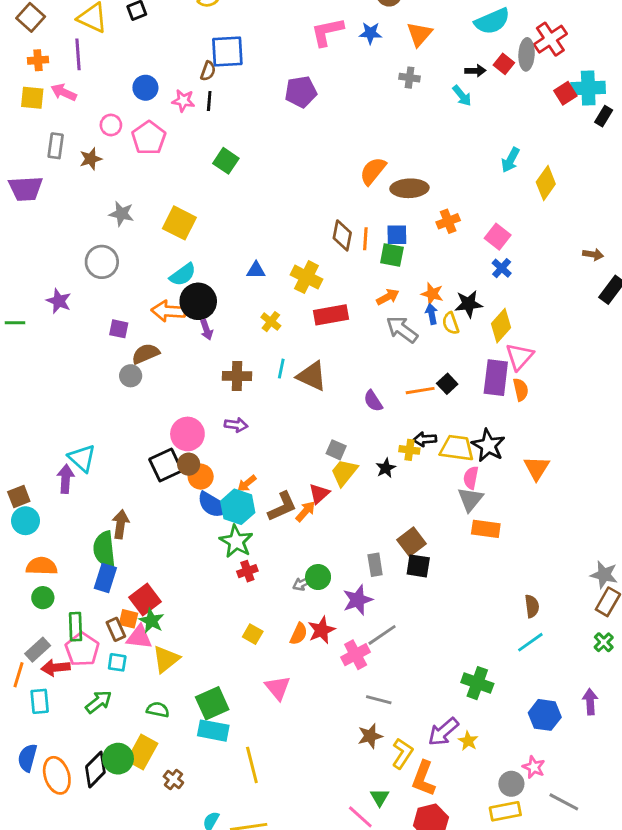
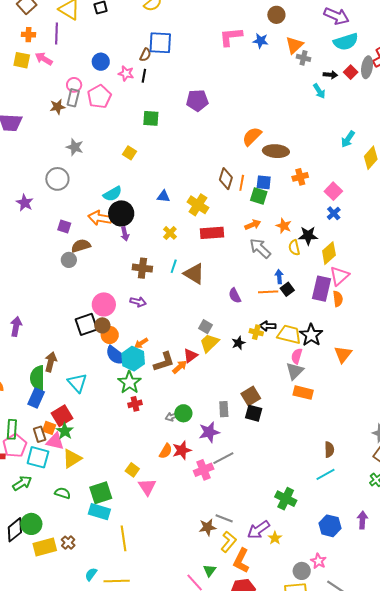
gray cross: (410, 78) -> (304, 58), moved
purple pentagon: (301, 92) -> (197, 101), moved
gray rectangle: (56, 146) -> (73, 98), moved
green square: (226, 161) -> (151, 118), turned -36
yellow square: (179, 223) -> (129, 153), moved, size x0.6
blue arrow: (432, 314) -> (279, 277), moved
cyan triangle: (82, 458) -> (77, 383), moved
yellow square: (253, 634) -> (132, 470), moved
cyan square: (117, 662) -> (38, 457), size x1.6
gray line: (379, 700) -> (224, 518), moved
yellow rectangle: (142, 752) -> (45, 547), moved, turned 40

